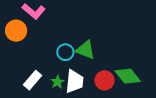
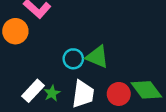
green star: (57, 82) -> (52, 93), moved

